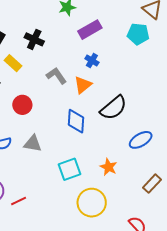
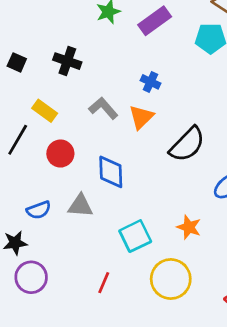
purple rectangle: (90, 30) -> (155, 21), moved
yellow rectangle: (13, 63) -> (45, 111), moved
blue diamond: (76, 121) -> (111, 172), moved
red line: (19, 201) -> (104, 283), moved, turned -35

